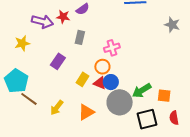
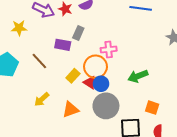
purple rectangle: (58, 61) -> (63, 45), moved, turned 56
orange circle: (102, 67) -> (96, 67), size x1.5
green arrow: (142, 90) -> (138, 76), moved
brown line: (29, 99) -> (39, 61), moved

